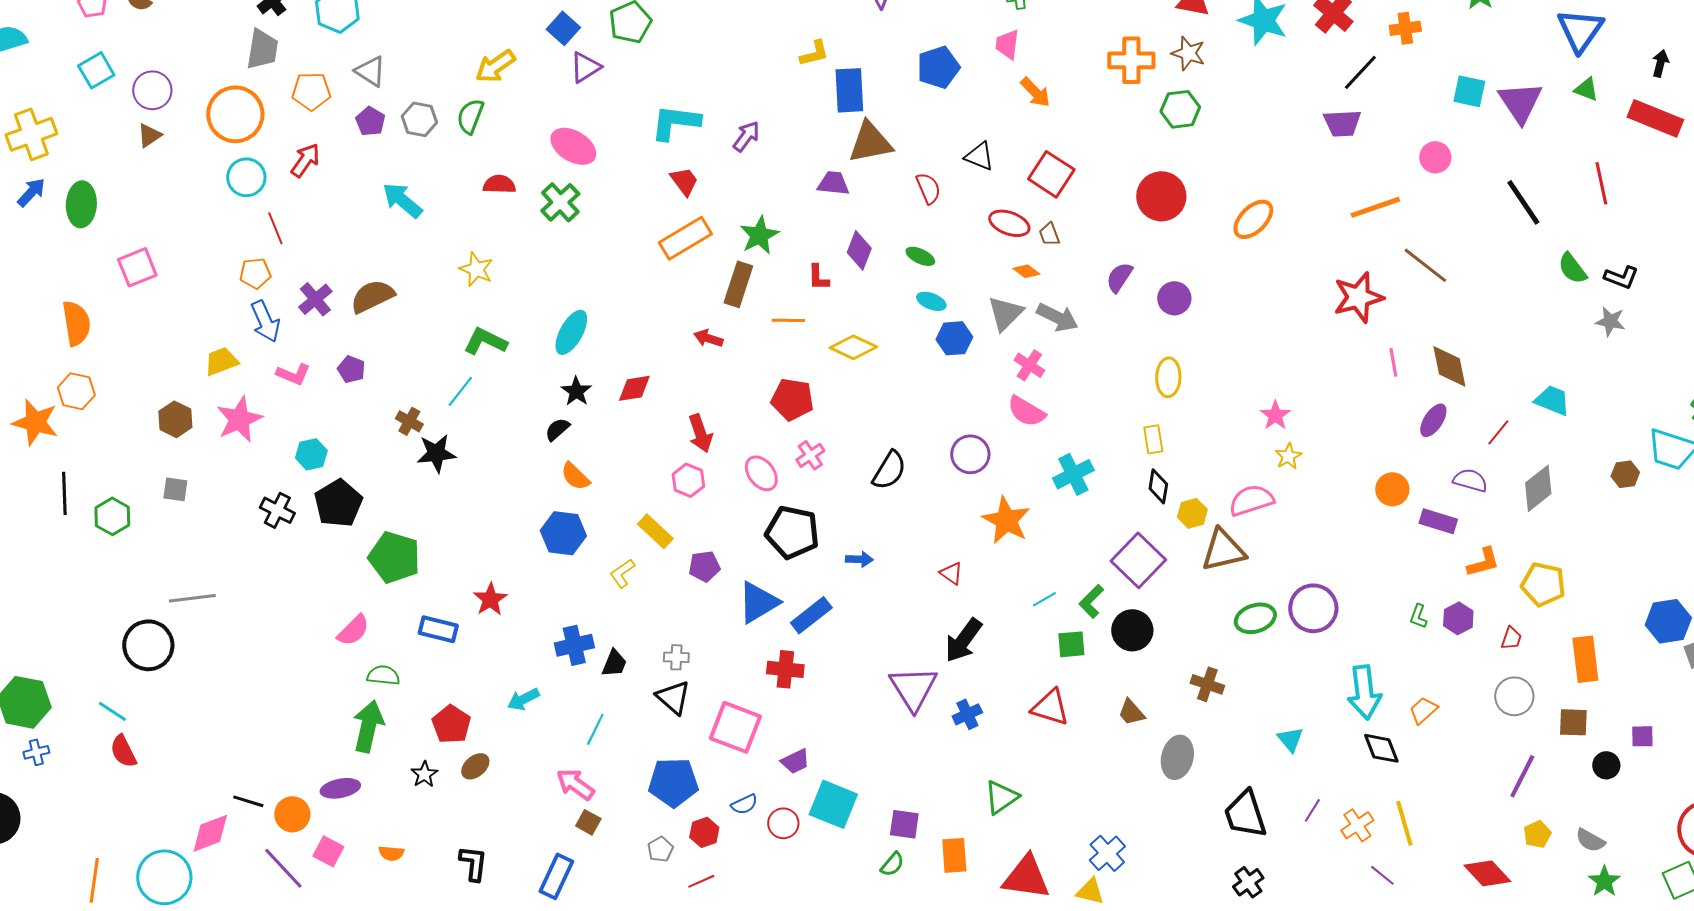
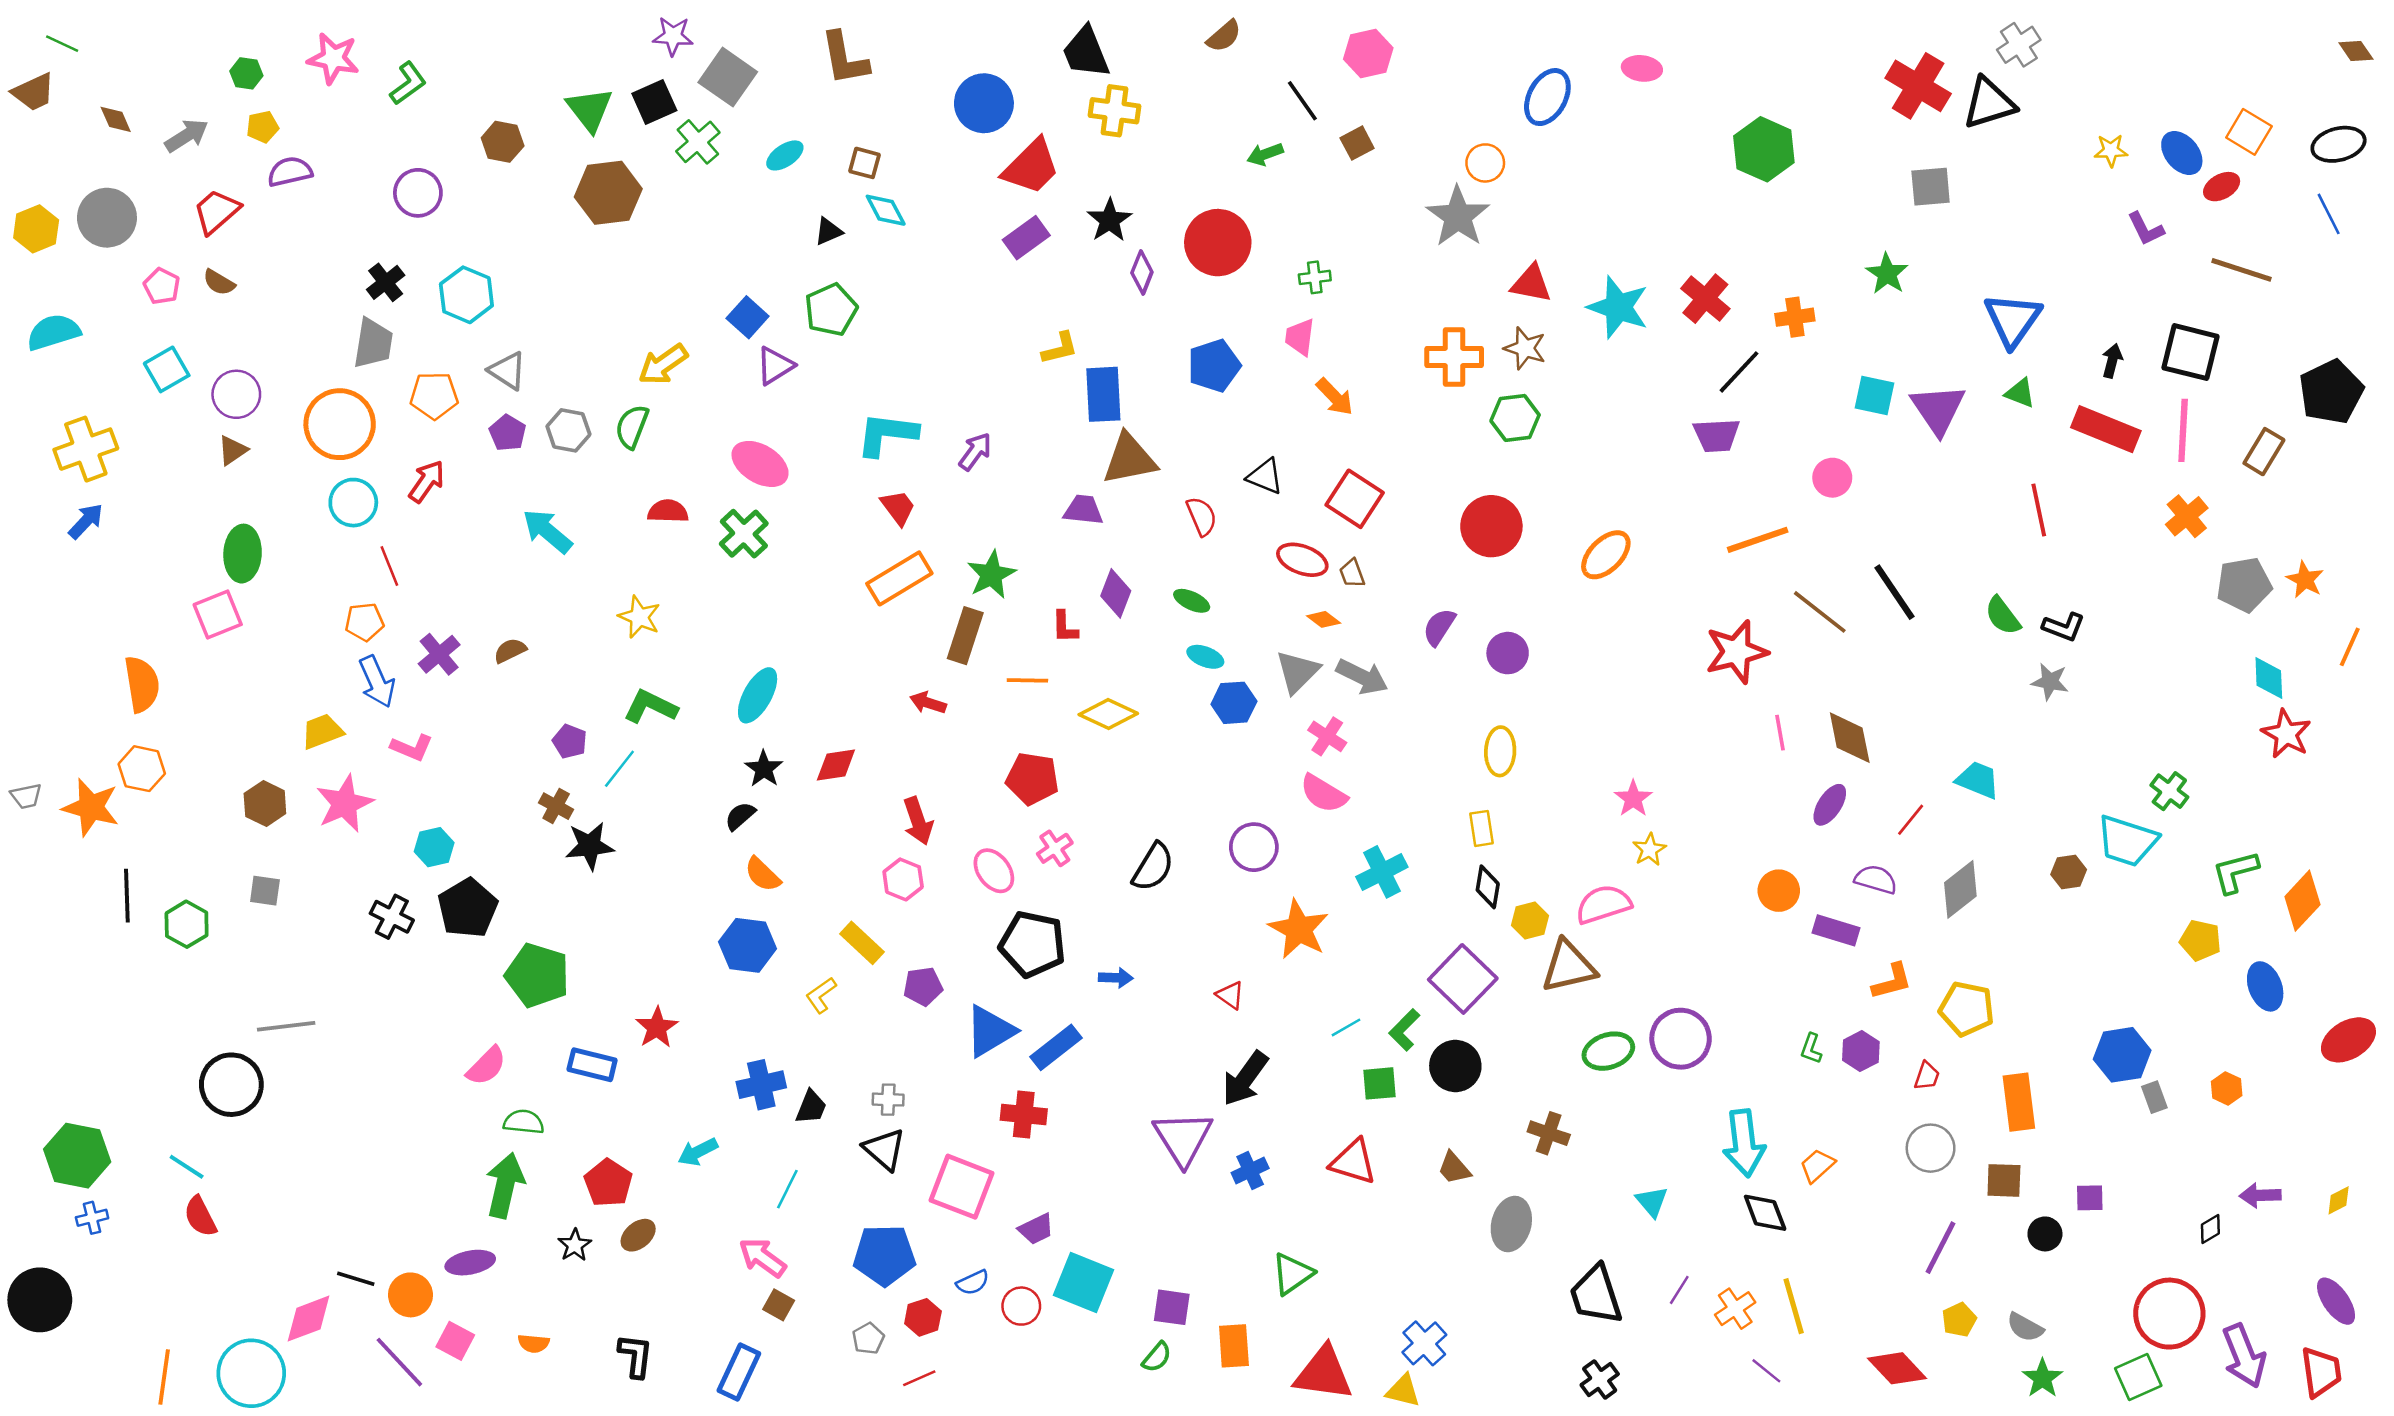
black line: (1523, 202) -> (1894, 592), moved
green ellipse: (81, 204) -> (243, 554), moved
brown semicircle: (372, 296) -> (510, 651), size x0.6
purple pentagon: (351, 369) -> (570, 741), moved

